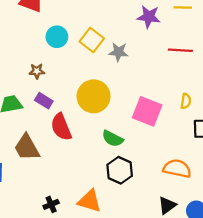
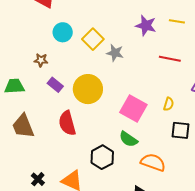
purple rectangle: (44, 101) -> (55, 85), moved
red semicircle: (61, 127) -> (67, 123), moved
green semicircle: (113, 139) -> (128, 139), moved
black cross: (51, 204) -> (38, 179), turned -32

